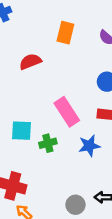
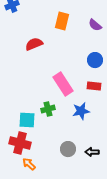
cyan square: (21, 131) -> (27, 120), moved
gray circle: (75, 205) -> (68, 149), moved

